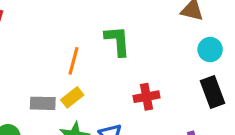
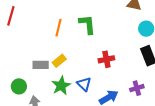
orange line: (74, 61) -> (58, 28), moved

